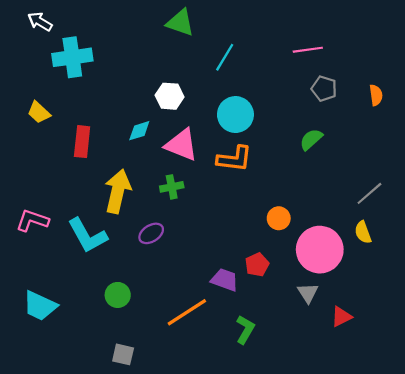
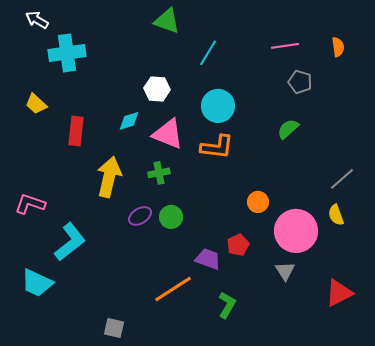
orange semicircle: (376, 95) -> (338, 47), moved
cyan L-shape: (87, 236) -> (70, 242), moved, turned -99
green circle: (118, 295) -> (171, 217), moved
red triangle: (341, 317) -> (339, 293), moved, size x1.4

